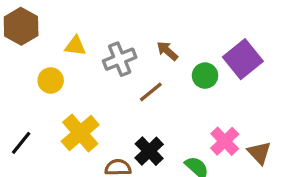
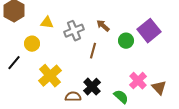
brown line: (151, 92) -> (93, 51), turned -35
black line: (21, 143) -> (14, 63), moved

